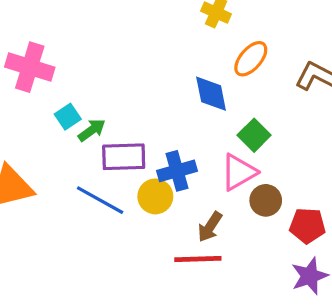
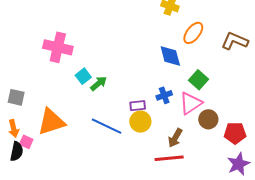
purple rectangle: (124, 157) -> (138, 106), moved, size x0.6
blue cross: (177, 171) -> (164, 95), moved, size x0.7

